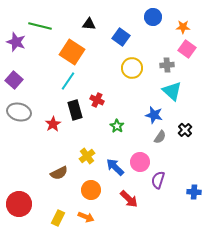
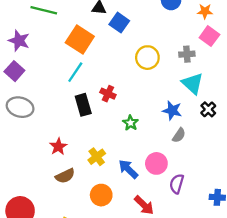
blue square: (121, 37) -> (119, 23), moved
purple star: (16, 42) -> (19, 41), moved
red star: (53, 124) -> (58, 147), moved
black cross: (185, 130) -> (208, 109), moved

